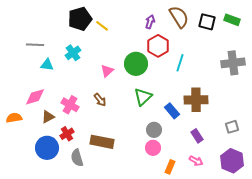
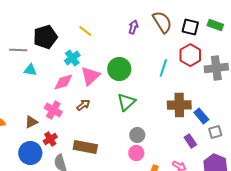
black pentagon: (80, 19) -> (45, 37), moved
red hexagon: (158, 46) -> (190, 55), moved
cyan cross: (73, 53) -> (72, 58), moved
pink triangle: (107, 71) -> (90, 76), size x1.5
pink diamond: (35, 97) -> (63, 82), moved
brown arrow: (100, 100) -> (83, 105), turned -88
blue rectangle: (172, 111) -> (201, 116), moved
purple rectangle: (197, 136) -> (190, 141), moved

